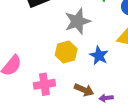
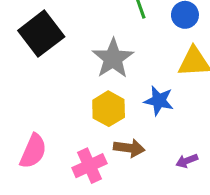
brown arrow: (84, 90) -> (129, 148), moved

